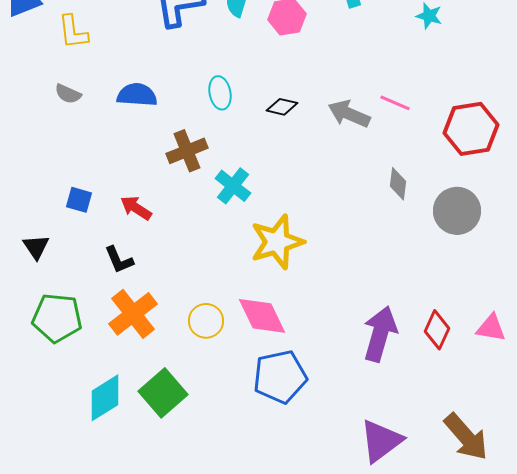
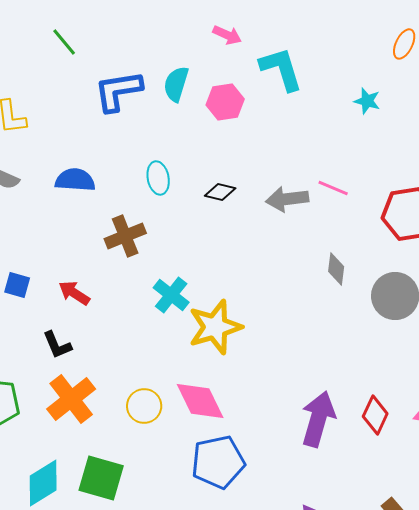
gray arrow: (349, 114) -> (287, 199), turned -30
cyan cross: (233, 186) -> (171, 295), moved
green square: (163, 393) -> (101, 478), turned -33

